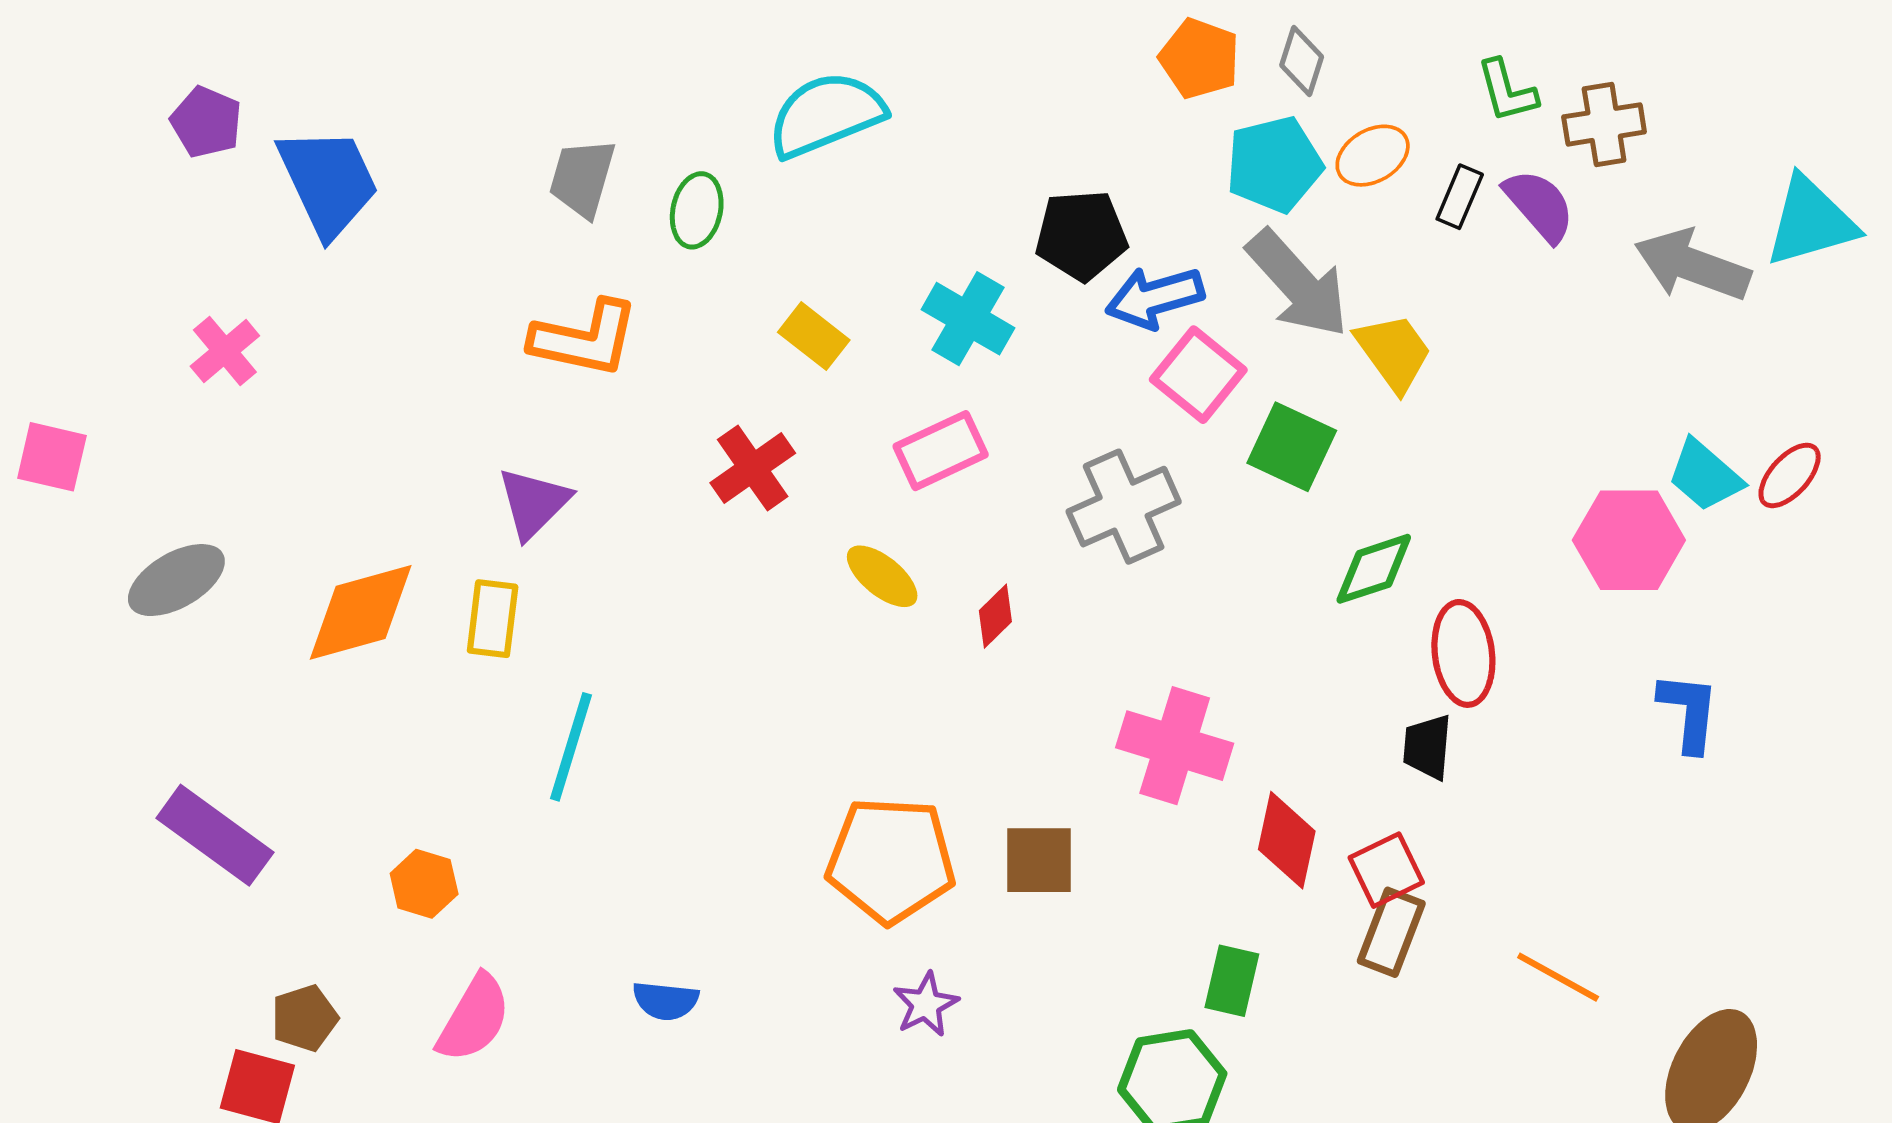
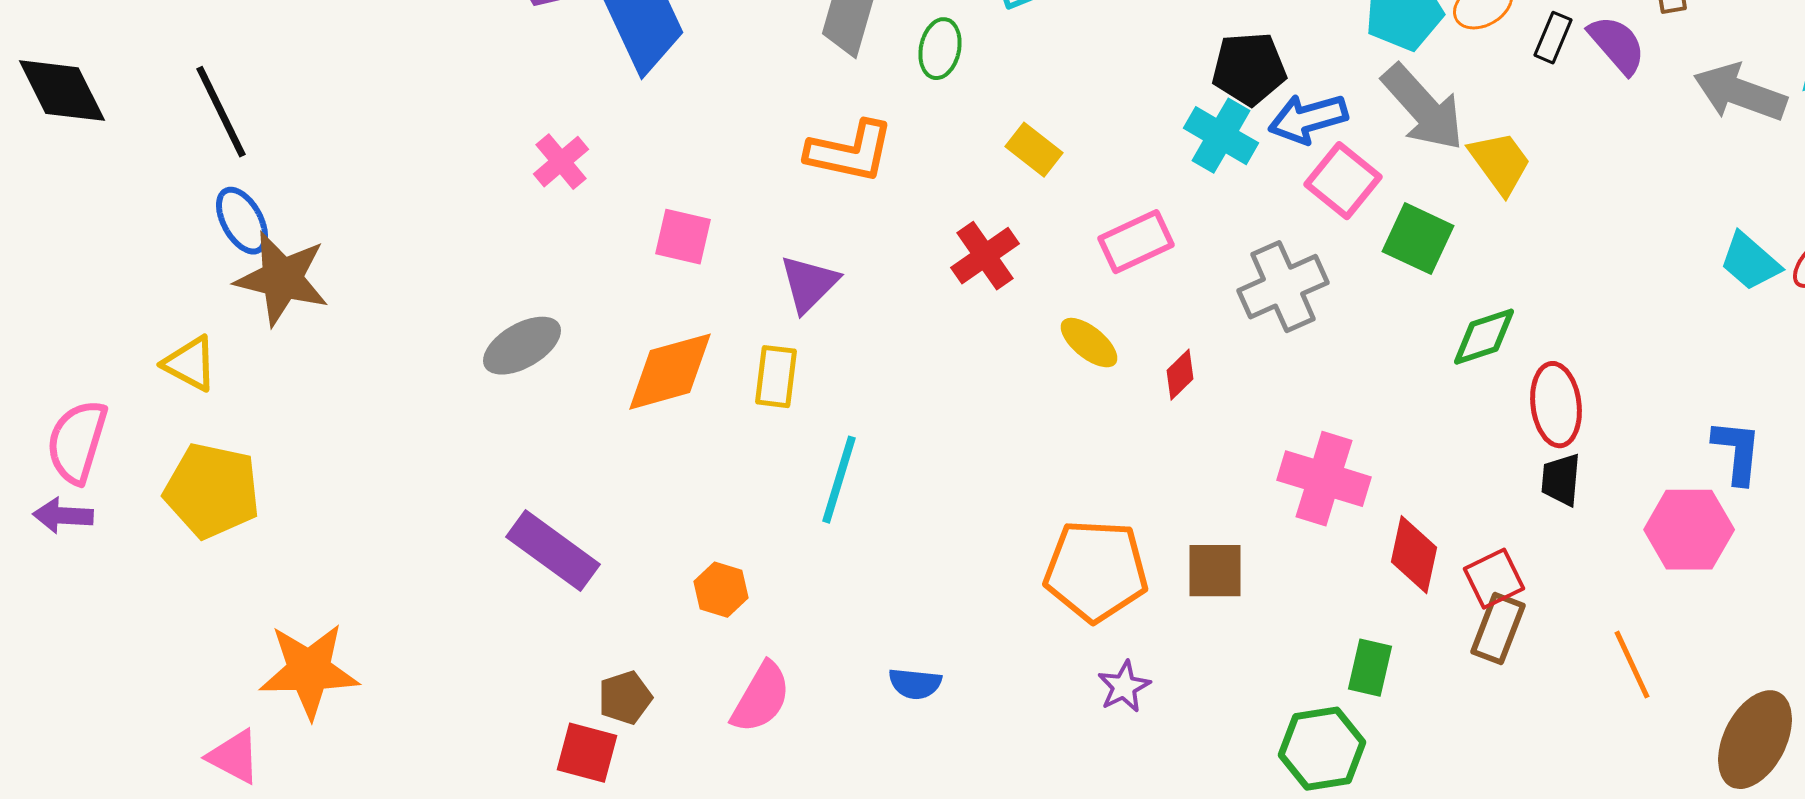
cyan cross: (968, 319) -> (1221, 136), moved
pink square: (52, 457) -> (683, 237), moved
pink hexagon: (1629, 540) -> (1689, 530), moved
black trapezoid: (1427, 747) -> (1561, 480), moved
orange line: (1558, 977) -> (1632, 665), turned 36

